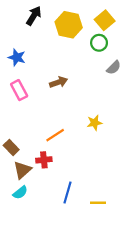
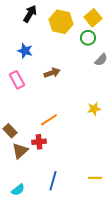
blue star: (17, 57) -> (25, 51), moved
yellow star: (95, 123) -> (94, 109), moved
cyan semicircle: (20, 193) -> (18, 190), moved
blue line: (68, 193) -> (53, 181), moved
yellow line: (98, 203) -> (95, 178), moved

